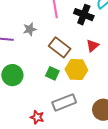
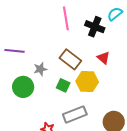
gray star: (30, 29) -> (40, 69), moved
red triangle: (93, 46) -> (103, 58), turned -40

